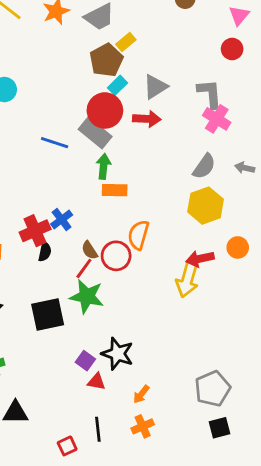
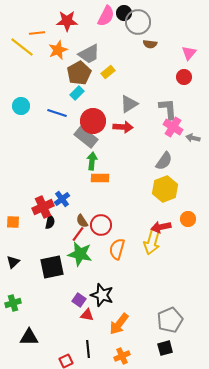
brown pentagon: (106, 60) -> (79, 73), moved
cyan rectangle: (117, 85) -> (77, 93), moved
blue line: (55, 143) -> (57, 113), moved
gray arrow: (245, 168) -> (193, 138), moved
orange semicircle: (138, 235) -> (117, 249), moved
orange arrow: (141, 394) -> (119, 324), size x1.6
orange cross: (143, 426) -> (122, 356), moved
black square: (220, 428) -> (165, 348), moved

